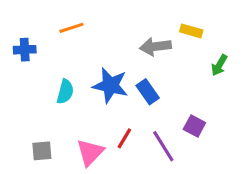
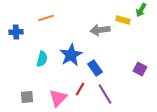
green arrow: (219, 65) -> (141, 10), moved
blue star: (110, 85) -> (71, 55), turned 30
blue rectangle: (148, 92) -> (95, 68), moved
purple square: (194, 126) -> (140, 69), moved

